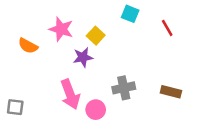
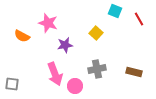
cyan square: (130, 14) -> (115, 11), moved
red line: (167, 28) -> (139, 19), moved
yellow square: (96, 36) -> (96, 33), moved

